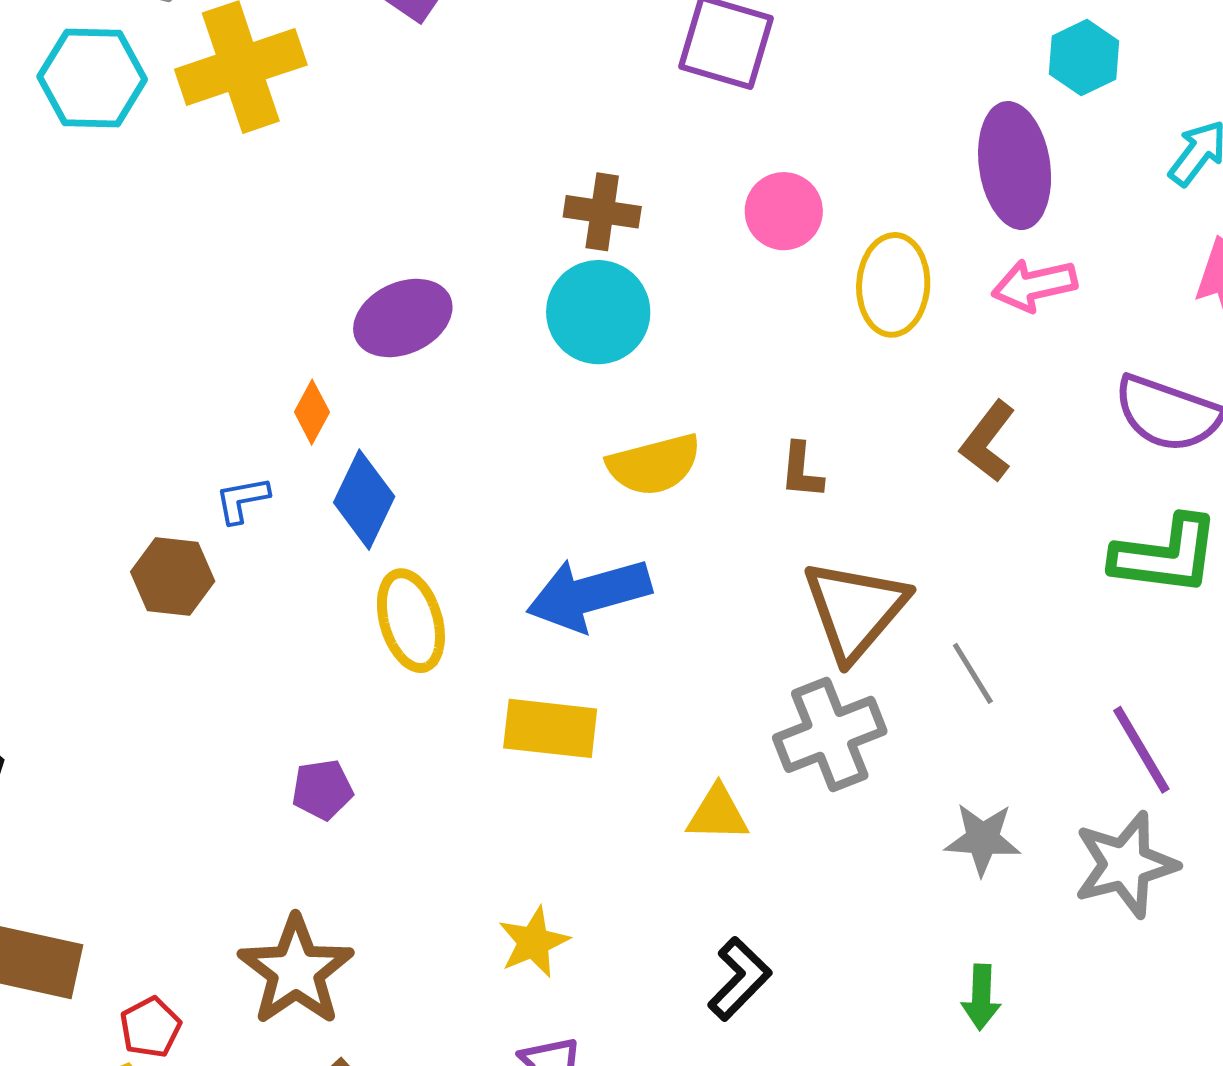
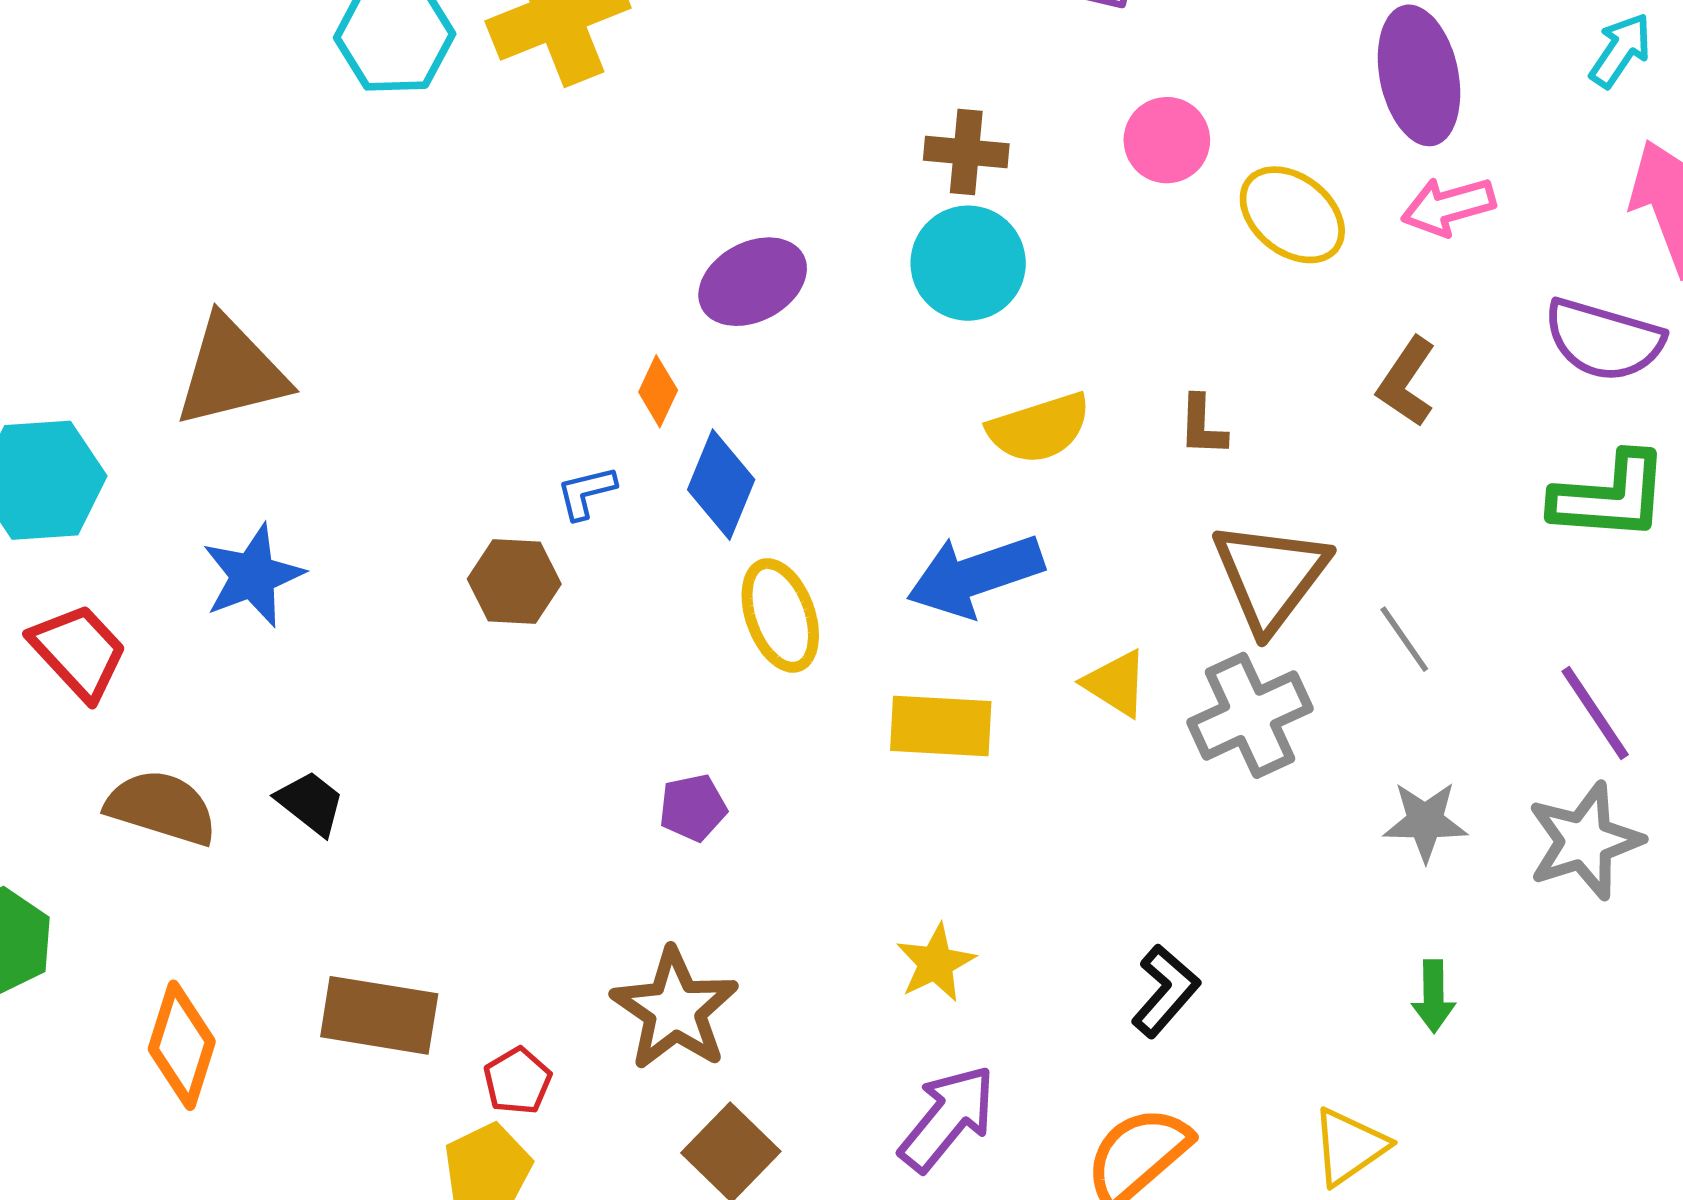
yellow ellipse: (893, 285) -> (1292, 215), turned -52
yellow triangle: (718, 814) -> (1116, 683), moved, turned 34

